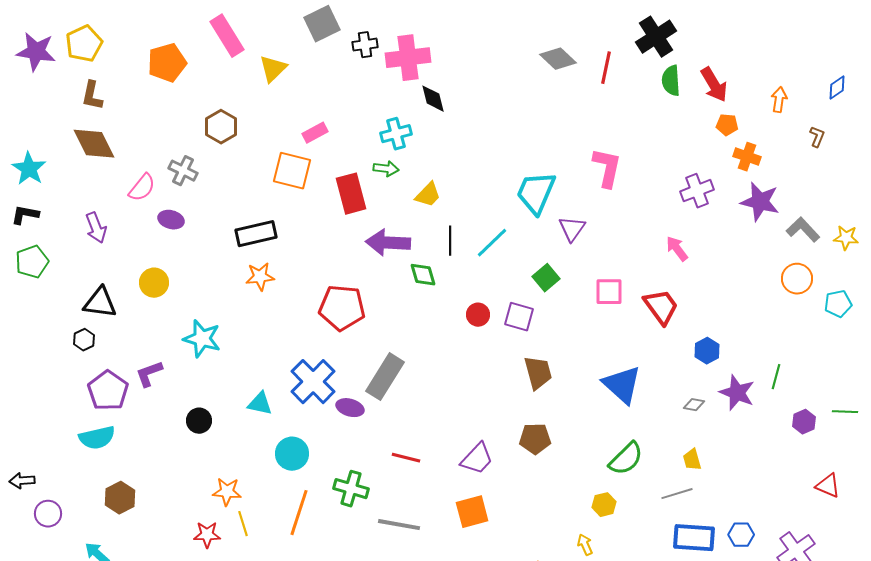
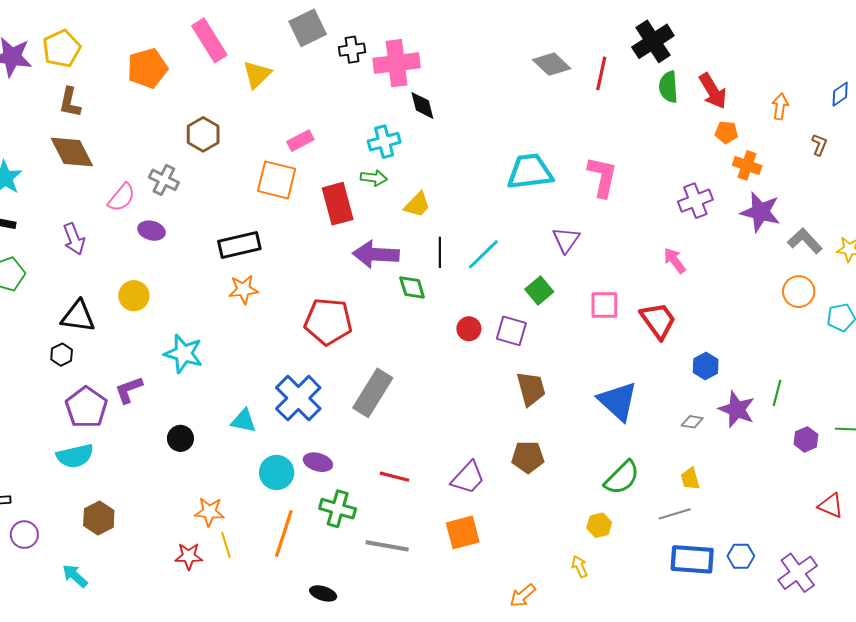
cyan trapezoid: (536, 193) -> (530, 172), moved, turned 60
purple ellipse: (350, 408) -> (318, 462), moved

